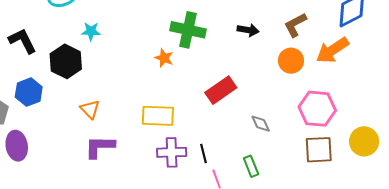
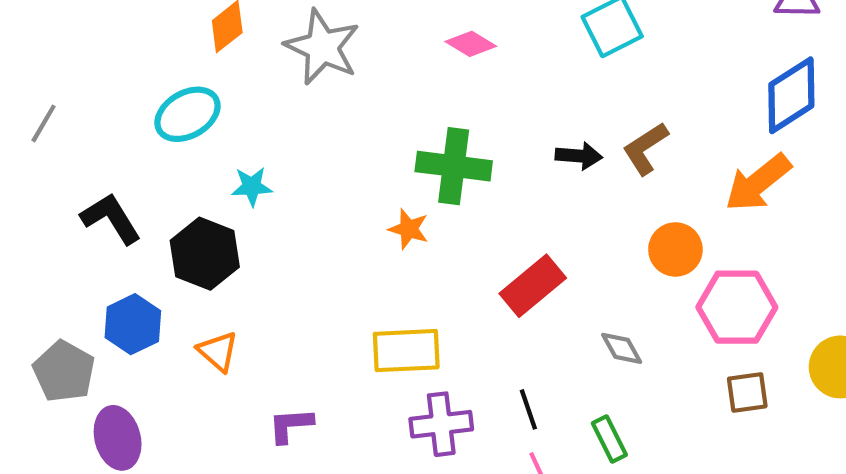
brown L-shape: (295, 25) -> (645, 148), moved
orange circle: (291, 61) -> (675, 249), moved
orange triangle: (90, 109) -> (218, 351), moved
purple L-shape: (100, 147) -> (291, 425), size x0.7
brown square: (319, 150) -> (747, 392), size x0.7
black line: (204, 153) -> (528, 409), moved

